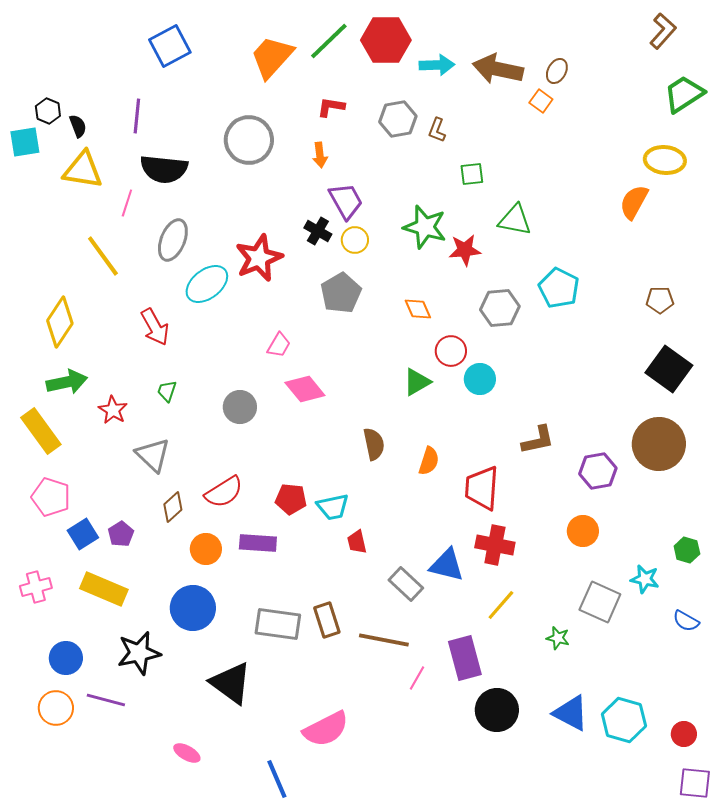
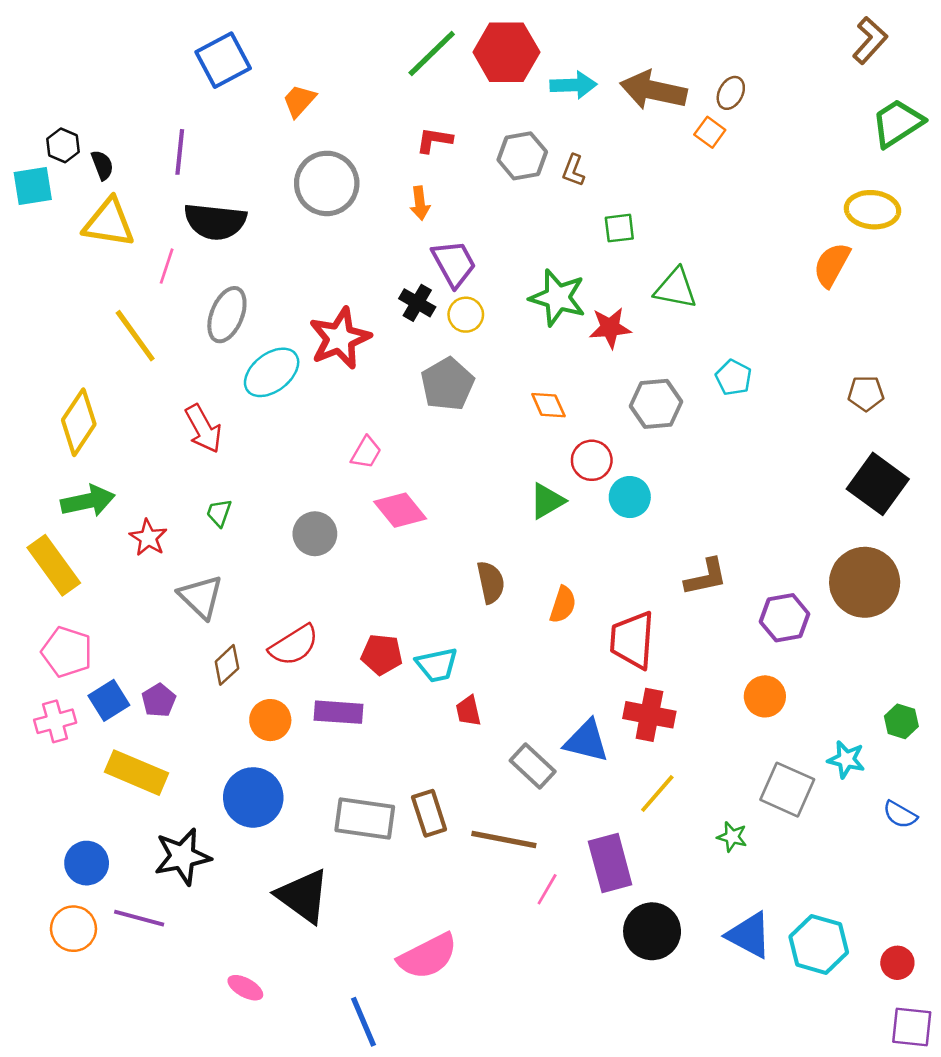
orange trapezoid: (272, 57) -> (299, 101), moved, size x0.6
cyan pentagon: (559, 288) -> (733, 378), size x0.7
pink cross: (36, 587) -> (55, 721), moved

